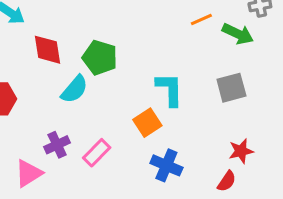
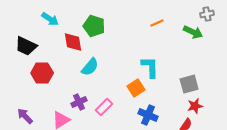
orange line: (201, 20) -> (157, 23), moved
green pentagon: (100, 58) -> (94, 26), moved
gray square: (231, 88) -> (189, 84), moved

